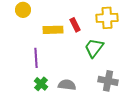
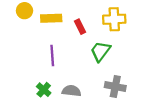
yellow rectangle: (53, 30) -> (51, 18), moved
purple line: (36, 58) -> (52, 56), moved

